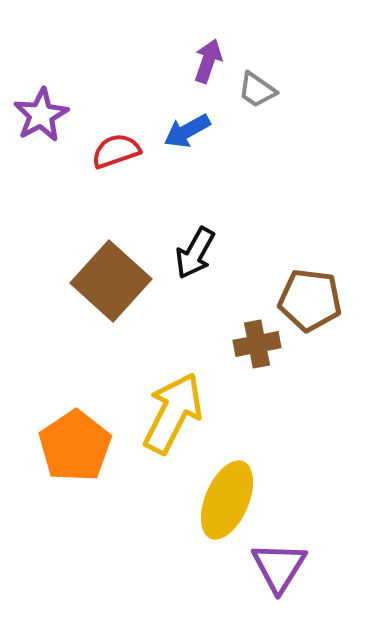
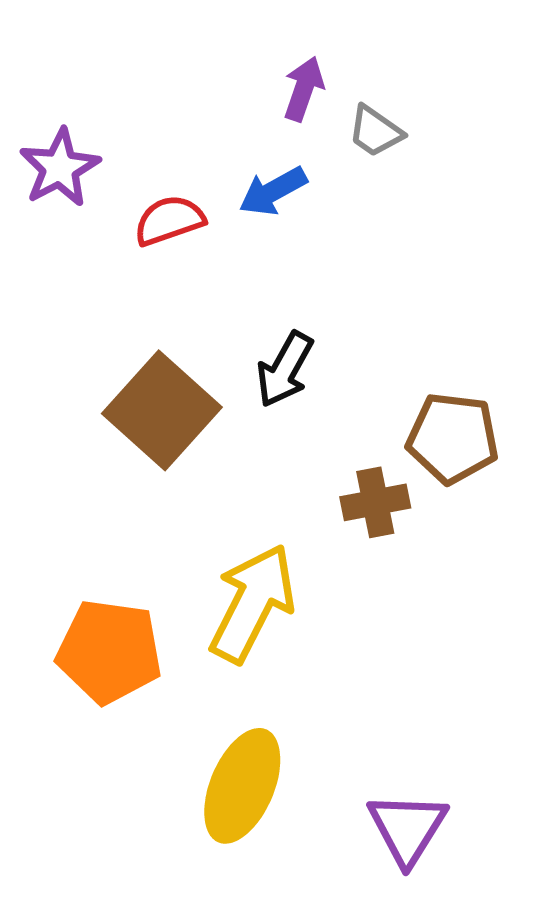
orange pentagon: (75, 446) -> (109, 651), turned -30
yellow ellipse: (227, 500) -> (242, 786), moved

